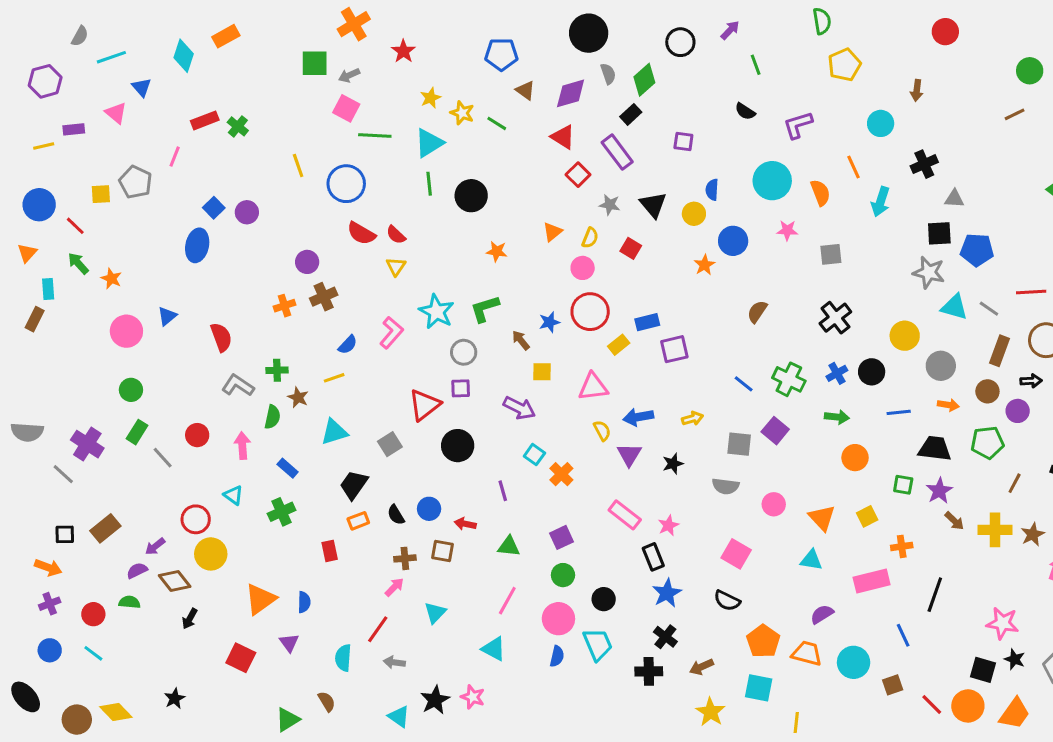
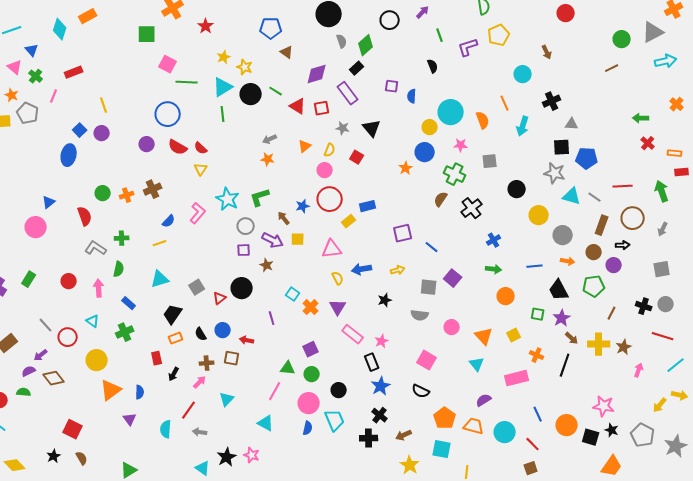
gray arrow: (349, 75) -> (270, 139), moved
brown arrow: (917, 90) -> (547, 52), turned -32
purple diamond: (571, 93) -> (317, 74), moved
black semicircle: (745, 111) -> (433, 66), turned -144
green line: (497, 123) -> (276, 91), moved
purple L-shape: (798, 125) -> (468, 47), moved
green cross: (238, 126) -> (36, 76), moved
red triangle: (563, 137) -> (298, 106), moved
yellow line: (298, 166) -> (104, 105), moved
red square: (578, 175) -> (322, 108), turned 35
blue semicircle: (712, 190) -> (412, 96), moved
black circle: (471, 196) -> (251, 94), moved
yellow circle: (694, 214) -> (430, 127), moved
purple circle: (307, 262) -> (147, 144), moved
orange star: (111, 278) -> (12, 95), moved
black cross: (835, 318) -> (472, 208), moved
pink circle: (126, 331) -> (36, 227), moved
purple square: (674, 349) -> (403, 233), moved
black circle: (872, 372) -> (517, 189), moved
green cross: (789, 379) -> (455, 174), moved
green circle: (131, 390) -> (103, 193), moved
brown star: (298, 397) -> (267, 265), moved
red triangle: (425, 405) -> (220, 298), moved, size x0.6
purple arrow: (519, 408) -> (273, 240), moved
black trapezoid: (935, 449) -> (559, 290), turned -125
purple triangle: (629, 455) -> (338, 307), moved
gray line: (163, 458) -> (46, 325), moved
green triangle: (509, 546) -> (288, 368), moved
orange cross: (902, 546) -> (537, 355), turned 32
yellow circle: (211, 554) -> (97, 360), moved
cyan triangle: (811, 560) -> (477, 364), turned 42
black line: (935, 595) -> (565, 365), moved
black arrow: (190, 619) -> (174, 374), moved
red square: (241, 658) -> (73, 429), moved
brown square: (893, 685) -> (531, 468), moved
brown semicircle: (327, 701) -> (82, 458), moved
red line: (932, 704) -> (533, 444), moved
orange circle: (968, 706) -> (567, 425), moved

